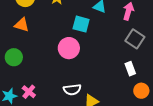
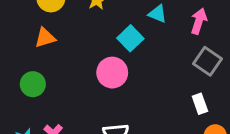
cyan square: (81, 24) -> (130, 38), turned 30
orange triangle: (22, 25) -> (45, 38), turned -35

